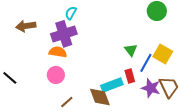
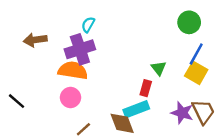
orange semicircle: (58, 52) -> (73, 70), size x1.4
blue line: (146, 63) -> (196, 54), moved
red rectangle: (130, 76) -> (146, 88), moved, turned 32

